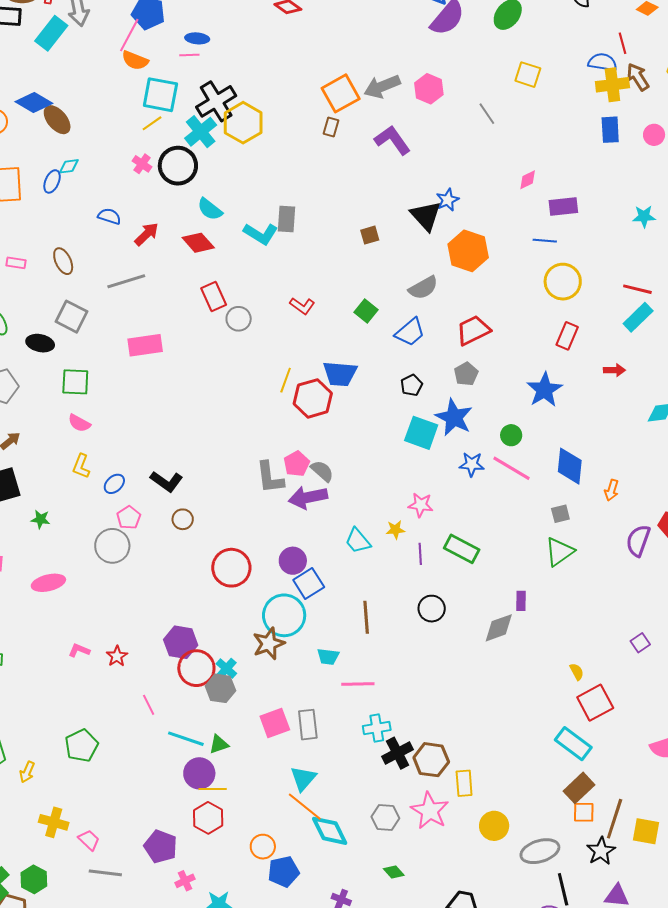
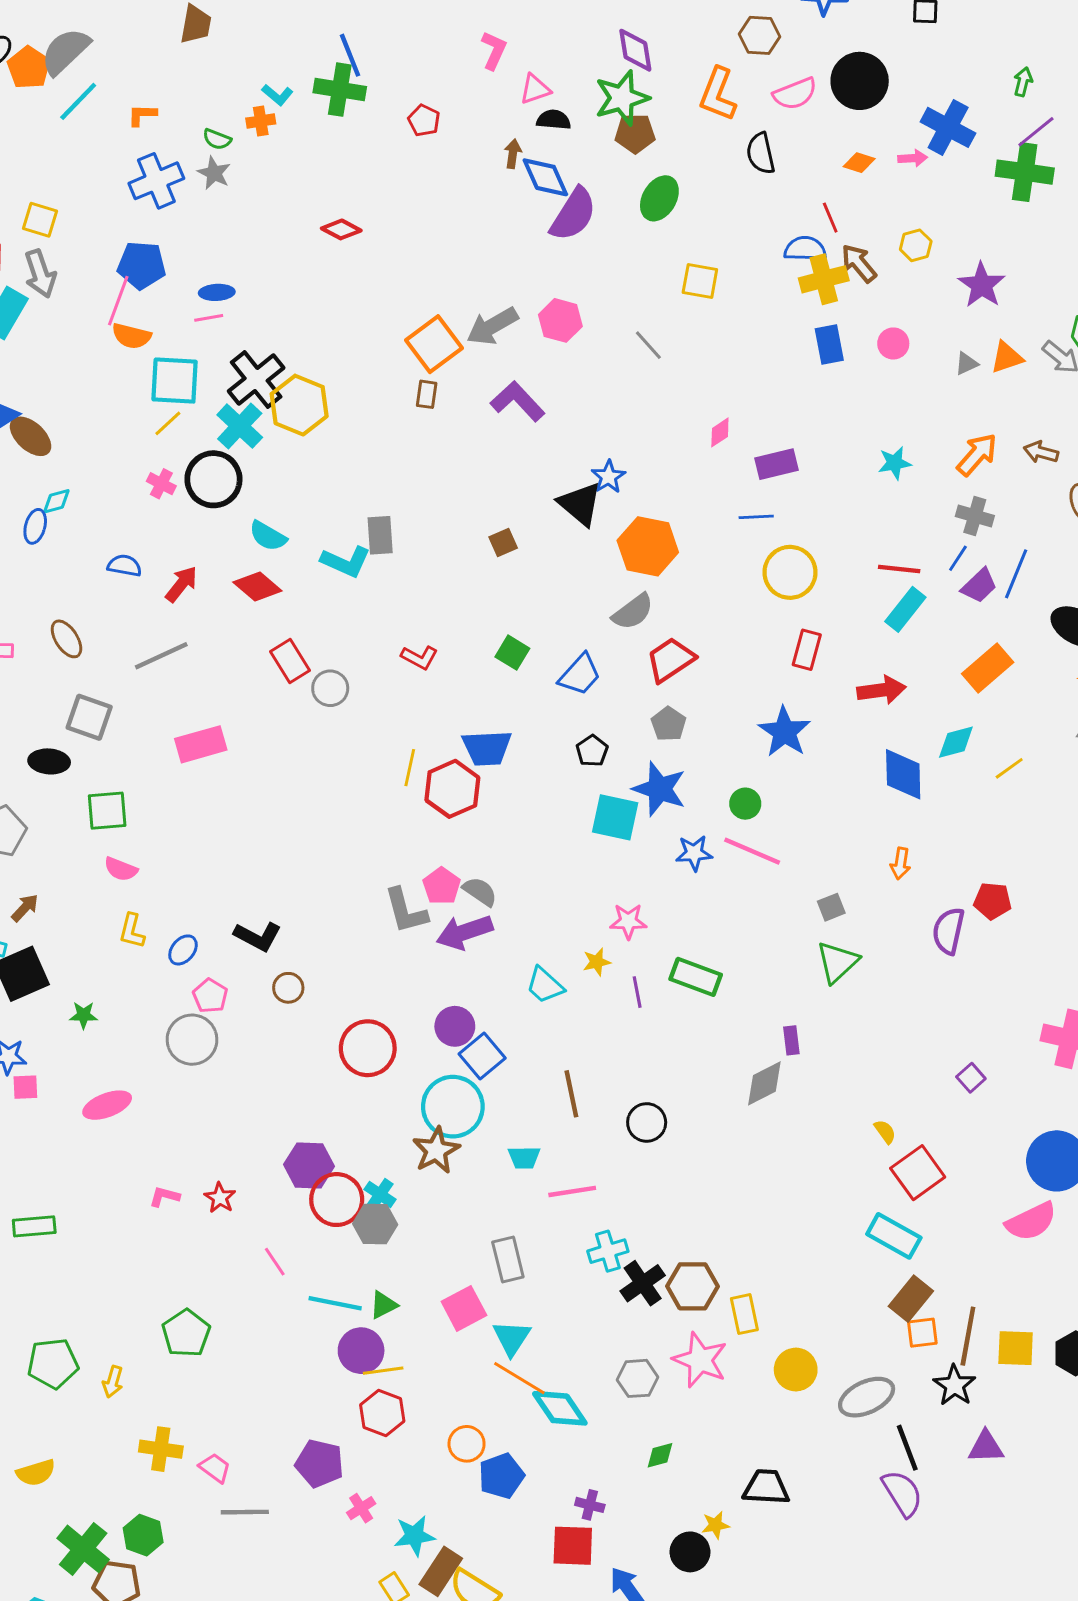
gray semicircle: (423, 288) -> (633, 612), moved
red arrow: (614, 370) -> (882, 690), size x1.5
blue diamond: (570, 466) -> (903, 774), moved
black circle: (432, 609) -> (647, 1122), moved
pink square: (275, 723) -> (464, 1308), moved
green diamond: (394, 872) -> (660, 1455), turned -55

